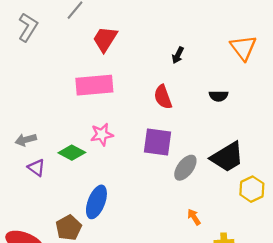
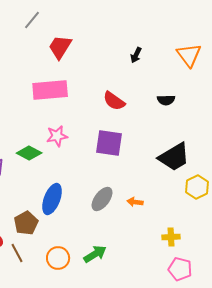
black arrow: (178, 55) -> (136, 55), moved
red semicircle: (163, 97) -> (114, 101), turned -35
gray ellipse: (185, 168) -> (102, 199), moved
orange arrow: (194, 217) -> (135, 202), moved, turned -49

